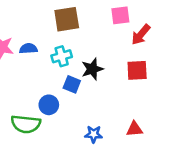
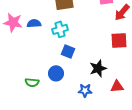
black star: (92, 69) -> (98, 68), moved
blue circle: (49, 105) -> (56, 73), moved
green semicircle: (26, 124) -> (32, 82), size x0.6

